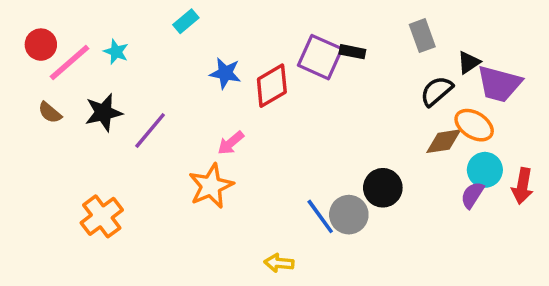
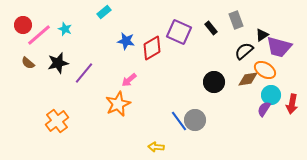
black rectangle: (352, 52) -> (211, 28), moved, turned 40
black circle: (383, 188) -> (214, 82), moved

